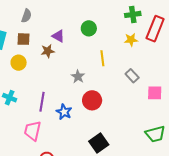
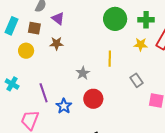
green circle: (89, 28) -> (115, 19), moved, size x1.5
purple triangle: (58, 36) -> (58, 19), moved
purple line: (42, 102) -> (44, 93), turned -36

